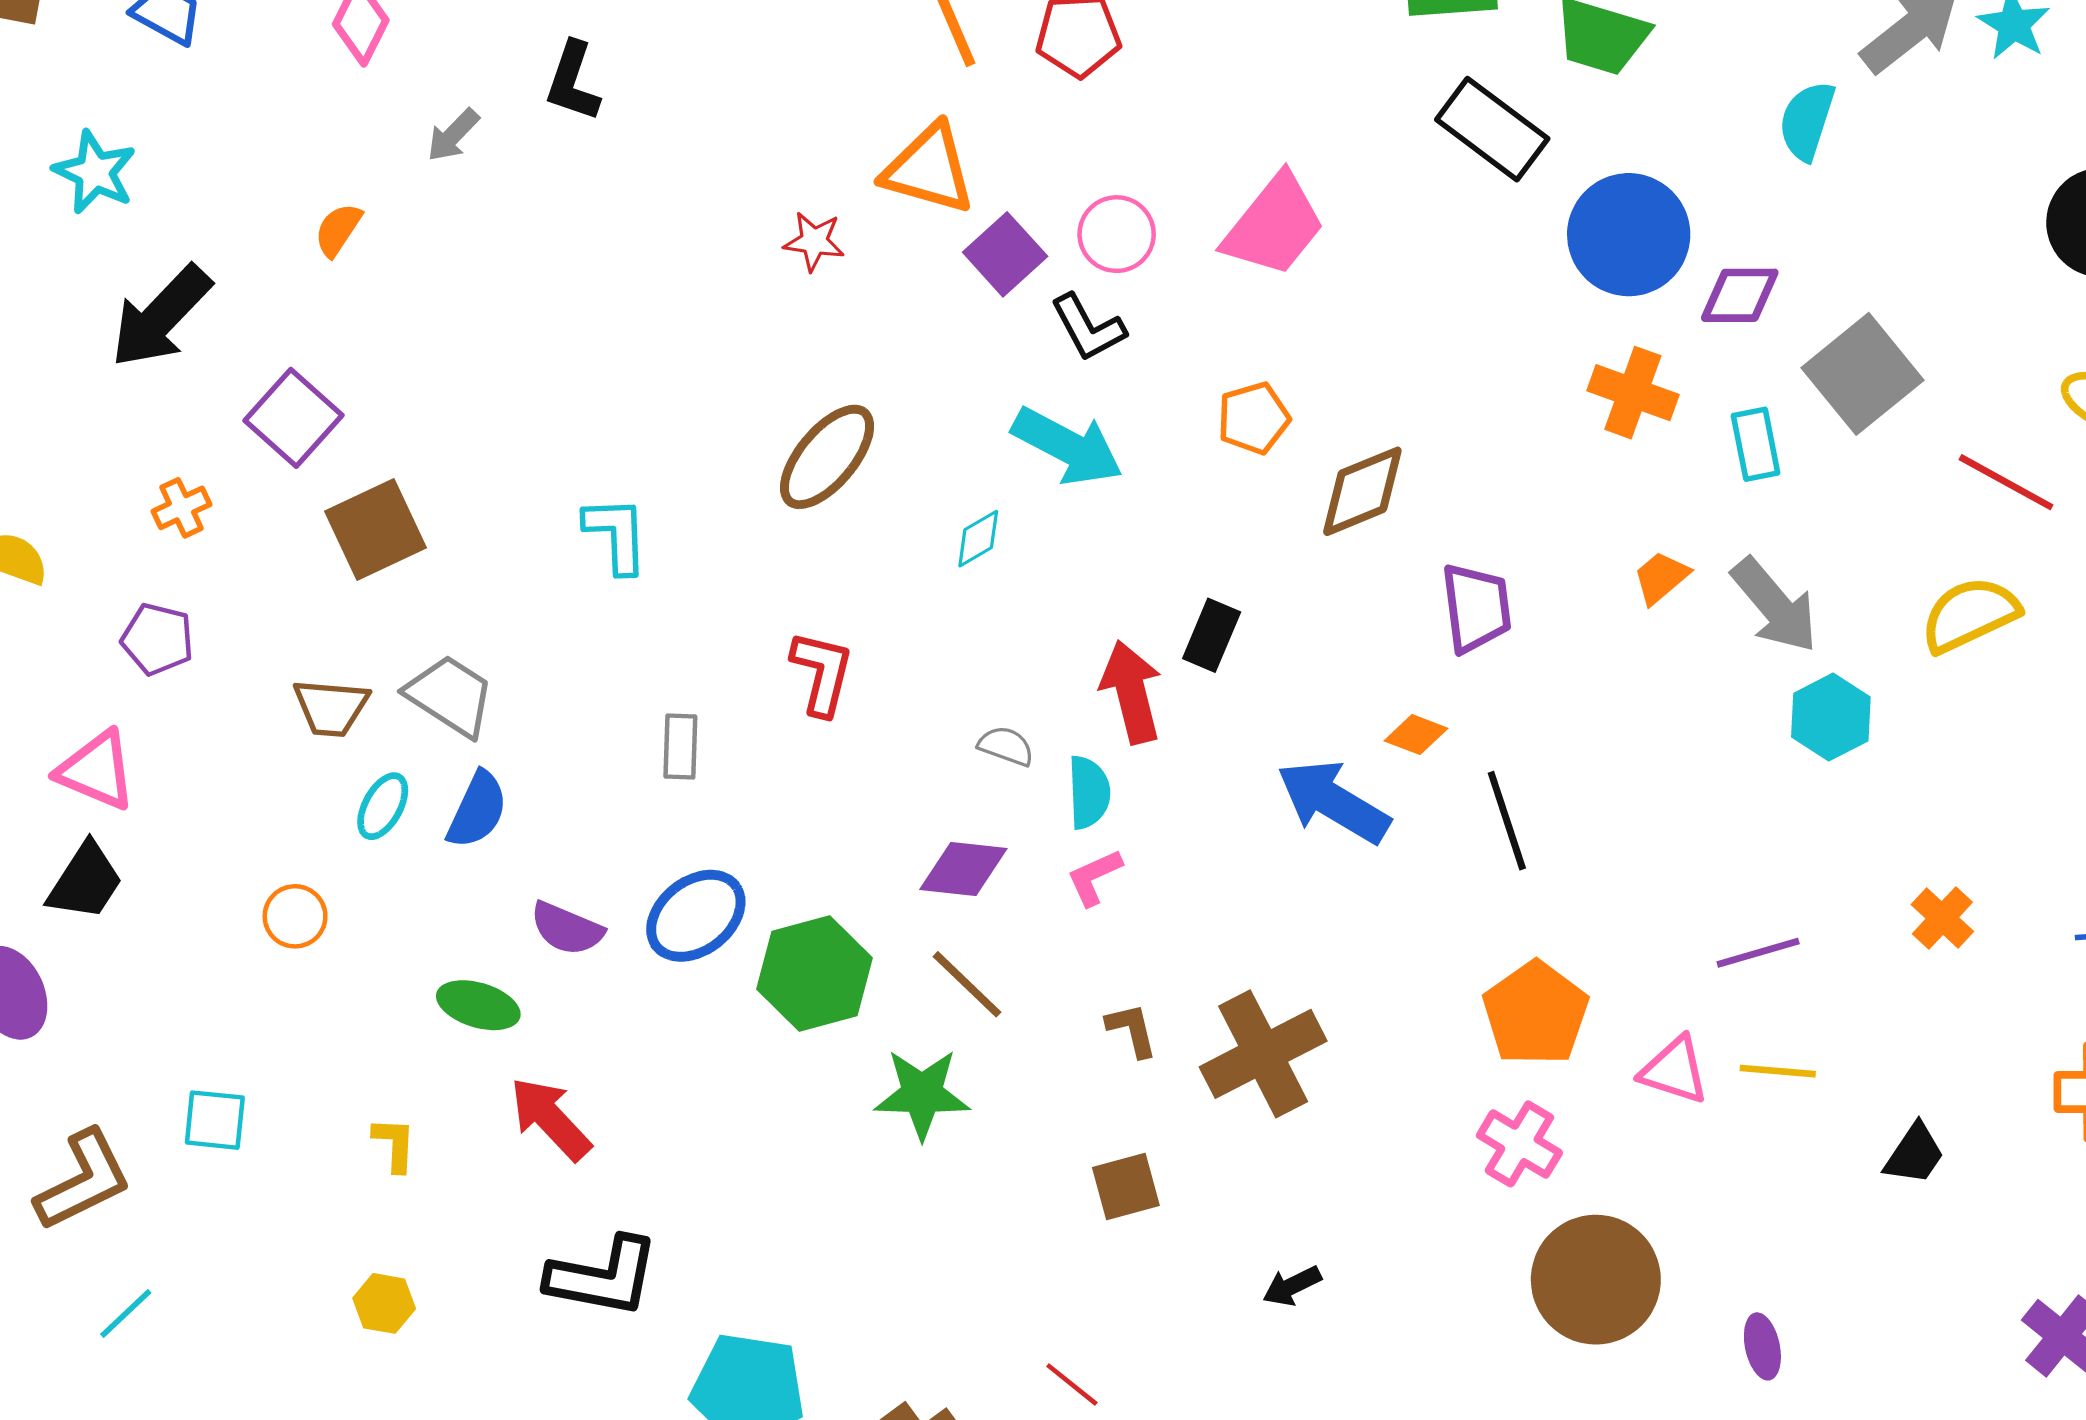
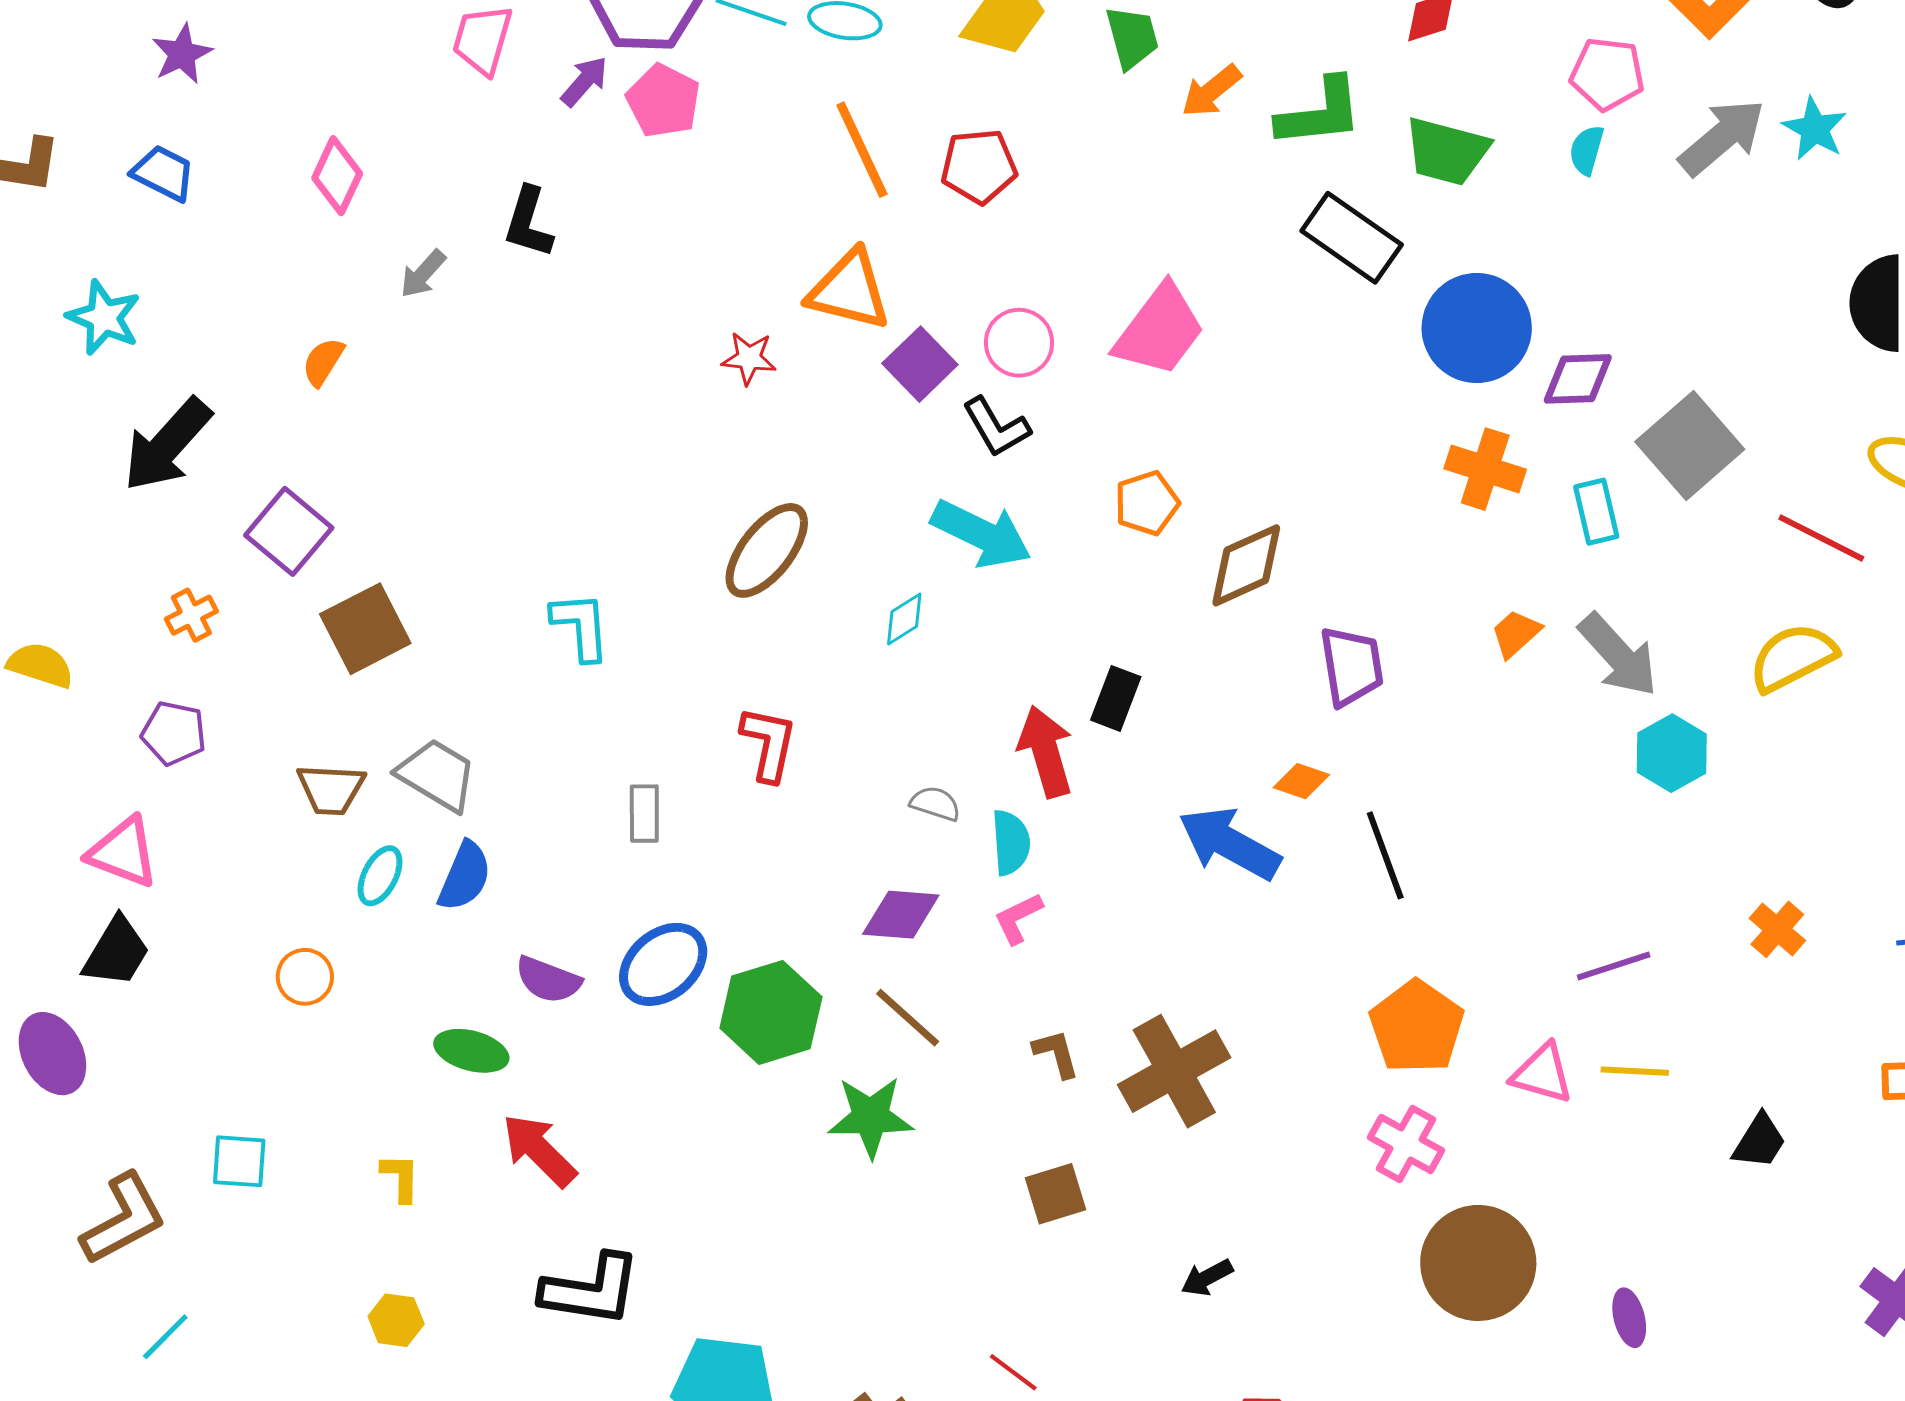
cyan semicircle: (1807, 121) -> (1587, 150), moved, size x0.7

